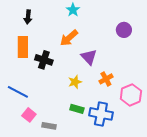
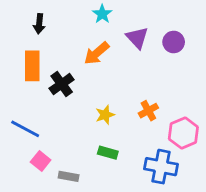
purple triangle: (89, 57) -> (137, 38), moved
black cross: (44, 60) -> (62, 84), turned 36
blue cross: (101, 114) -> (161, 167), moved

